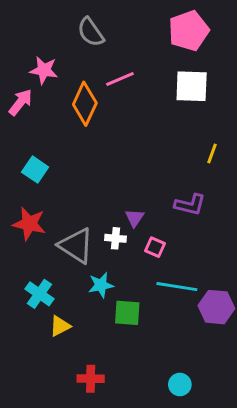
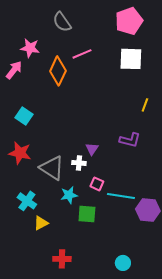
pink square: (155, 247) -> (97, 184), moved

